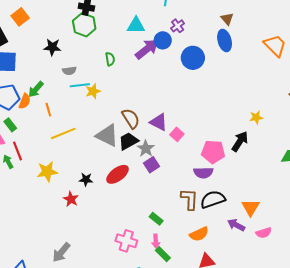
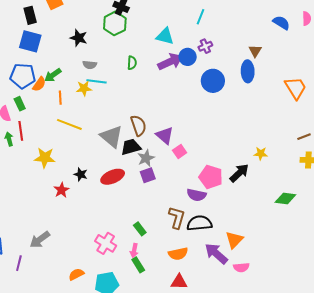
yellow star: (93, 91) -> (84, 88), moved
yellow line: (63, 133) -> (69, 124), turned 30
purple arrow: (236, 225) -> (216, 254), size x1.4

